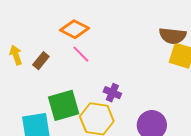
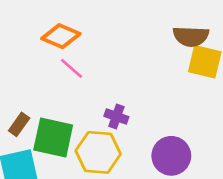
brown rectangle: (41, 61) -> (19, 124), moved
green square: (64, 105) -> (53, 137), turned 32

